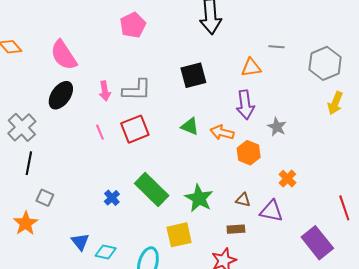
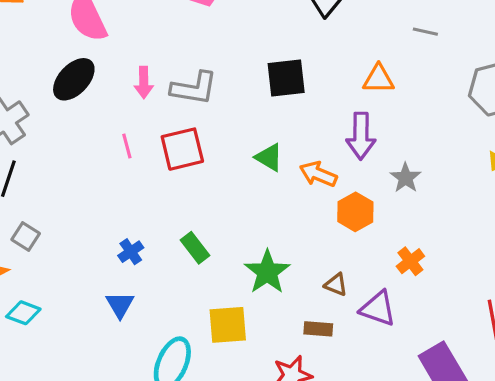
gray line: (277, 47) -> (425, 32), moved
green rectangle: (152, 190) -> (195, 248), size x0.6
blue triangle: (80, 242) -> (120, 305), moved
cyan diamond: (106, 252) -> (23, 313), moved

